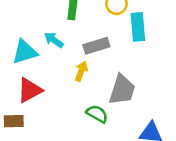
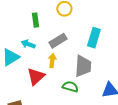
cyan rectangle: (138, 27) -> (94, 38), moved, turned 36
red triangle: (30, 90) -> (36, 76), moved

